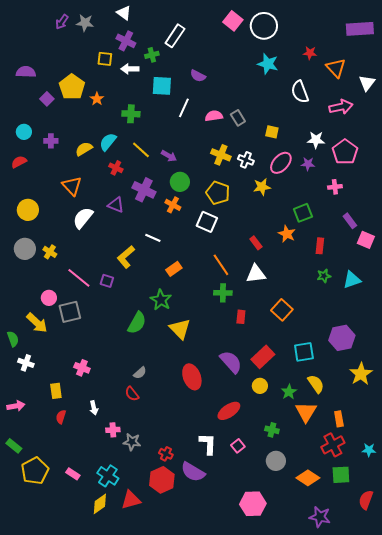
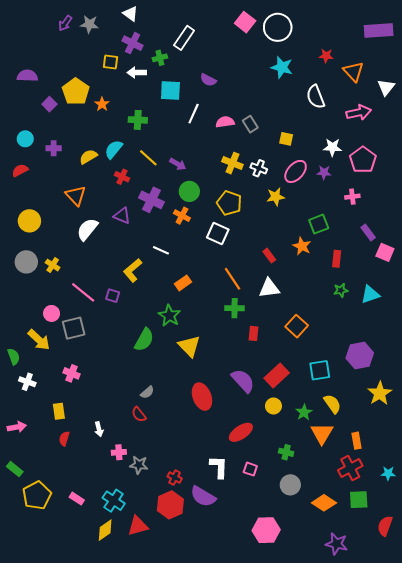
pink cross: (82, 368) -> (72, 373), moved
pink square: (238, 446) -> (250, 469), turned -32

